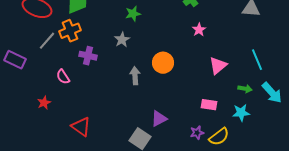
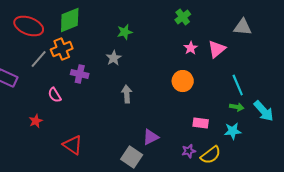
cyan line: (257, 60) -> (238, 85), moved
orange circle: (163, 63) -> (183, 81), moved
pink triangle: (218, 66) -> (217, 49), moved

